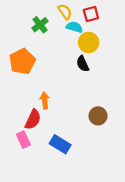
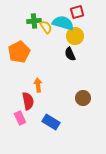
yellow semicircle: (65, 12) -> (46, 27), moved
green cross: (40, 25) -> (34, 21), turned 32
cyan semicircle: (74, 27) -> (63, 23), size x1.5
red semicircle: (33, 119) -> (28, 101), turned -36

